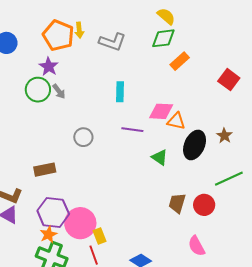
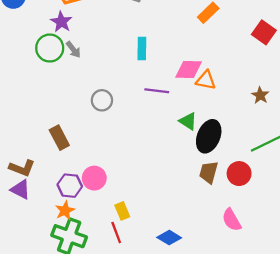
black ellipse: (195, 145) -> (209, 136), moved
brown rectangle: (45, 170) -> (59, 138), turned 75
purple hexagon: (53, 212) -> (70, 186), size x0.7
pink circle: (80, 223) -> (94, 178), moved, size x0.7

